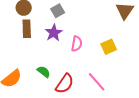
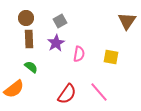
yellow square: (109, 47) -> (111, 57), turned 35
green semicircle: (44, 72) -> (31, 67), moved

